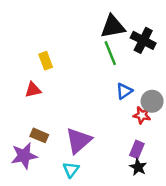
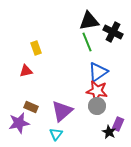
blue triangle: (124, 91) -> (98, 72), size x1.5
gray circle: (152, 101) -> (97, 106), moved
red star: (142, 115) -> (97, 91), moved, size x1.5
purple rectangle: (137, 149) -> (118, 124), moved

